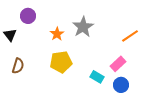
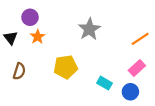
orange star: (57, 34) -> (38, 37), moved
pink rectangle: (118, 64) -> (137, 68), moved

